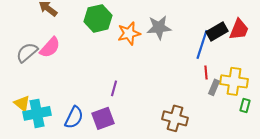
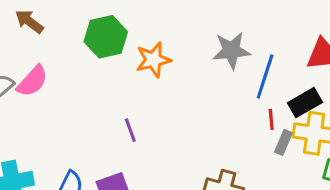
gray star: (159, 27) -> (231, 51), moved
black rectangle: (217, 31) -> (305, 103), moved
purple line: (114, 88) -> (130, 130), moved, turned -35

